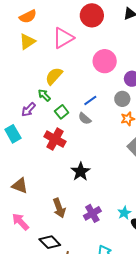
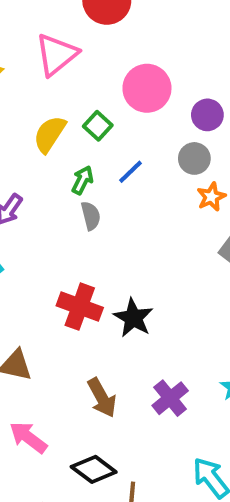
green arrow: (44, 95) -> (82, 180), moved, turned 80
green square: (62, 112) -> (98, 126), moved
gray semicircle: (85, 119) -> (91, 216), moved, turned -136
red cross: (55, 139) -> (80, 307), moved

